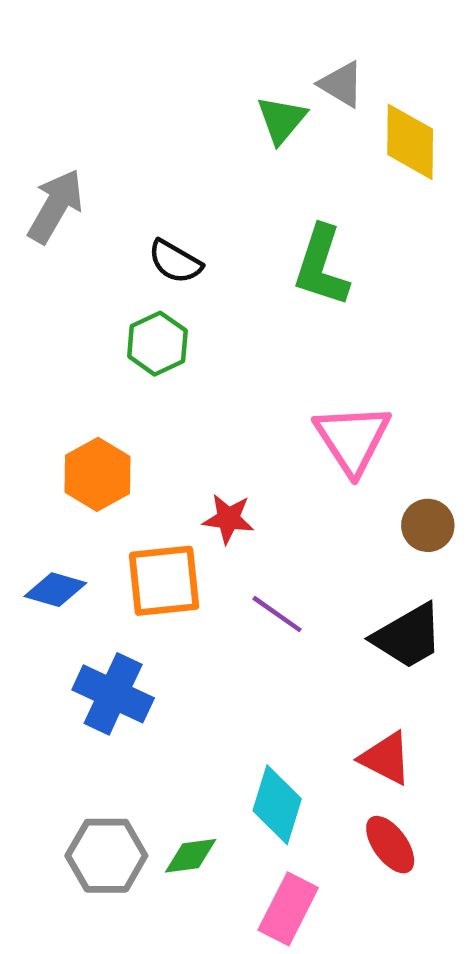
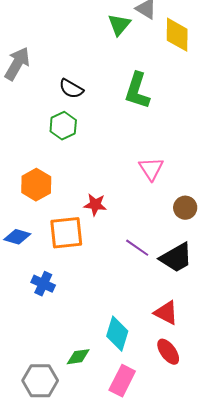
pink triangle: (352, 439) -> (151, 169), size x0.7
purple line: (277, 614) -> (137, 248), moved
blue cross: (113, 694) -> (43, 284), size x0.7
gray hexagon: (106, 856) -> (40, 381), moved

